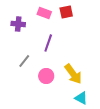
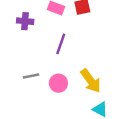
gray line: (24, 61) -> (31, 76), moved, turned 40

